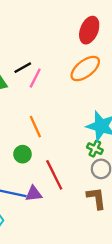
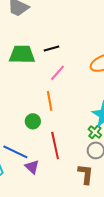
pink line: (35, 78) -> (57, 73), moved
purple triangle: (34, 194) -> (32, 167), moved, turned 35

